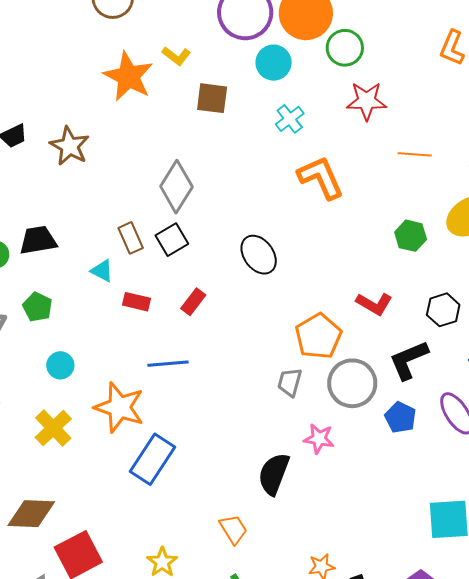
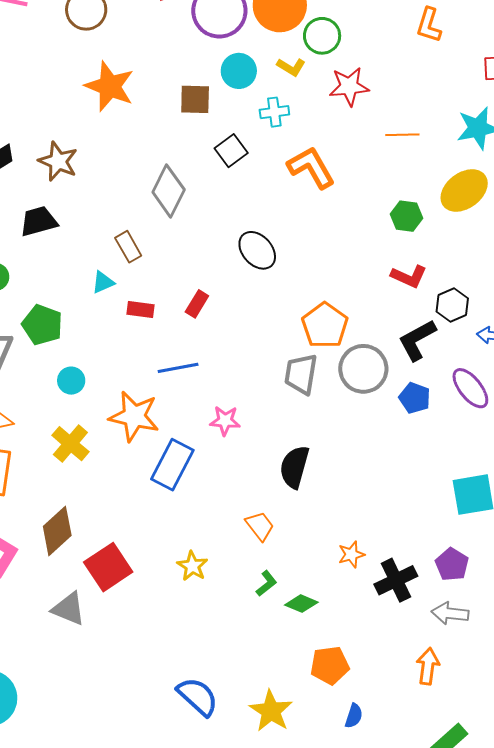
yellow L-shape: (176, 56) -> (291, 67), moved
cyan circle: (274, 63) -> (239, 71), moved
cyan cross: (290, 119) -> (274, 112), turned 36
black trapezoid: (38, 240) -> (39, 221), moved
black square: (172, 240) -> (231, 151), moved
cyan triangle: (102, 271) -> (103, 282), turned -45
red L-shape: (374, 304) -> (409, 276), moved
green pentagon: (37, 307) -> (42, 325), size x1.4
black hexagon: (443, 310) -> (452, 305), moved
gray trapezoid: (290, 382) -> (301, 374), size x1.4
pink star: (319, 439) -> (225, 421), moved
brown diamond: (31, 514) -> (57, 531), turned -39

